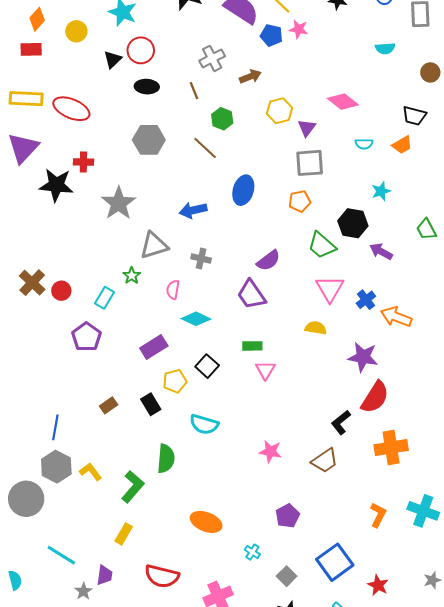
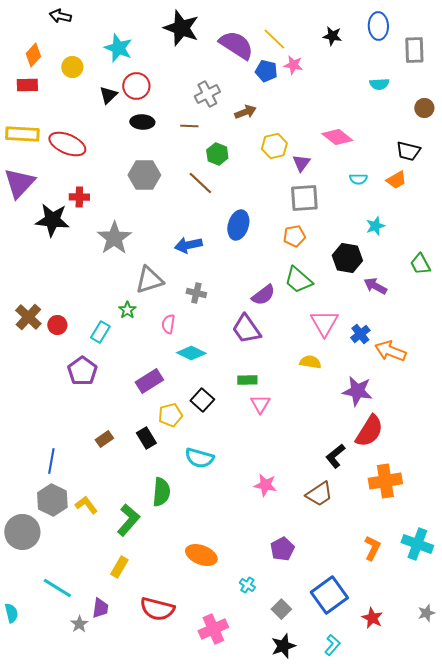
brown line: (194, 91) -> (189, 126), turned -66
green trapezoid: (322, 245) -> (298, 280), moved

